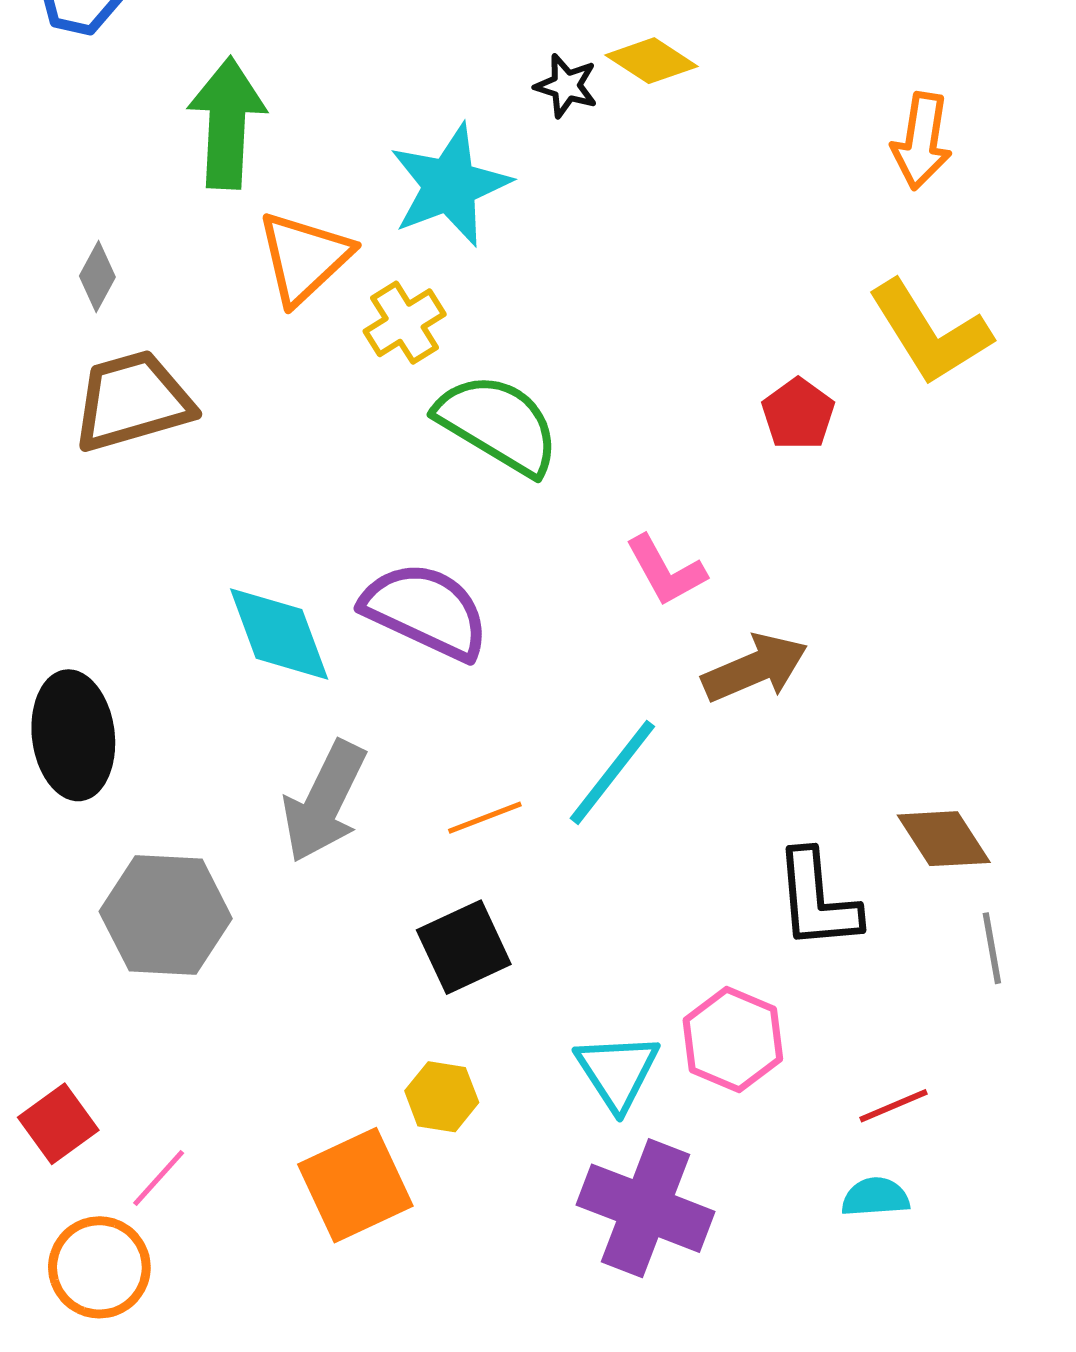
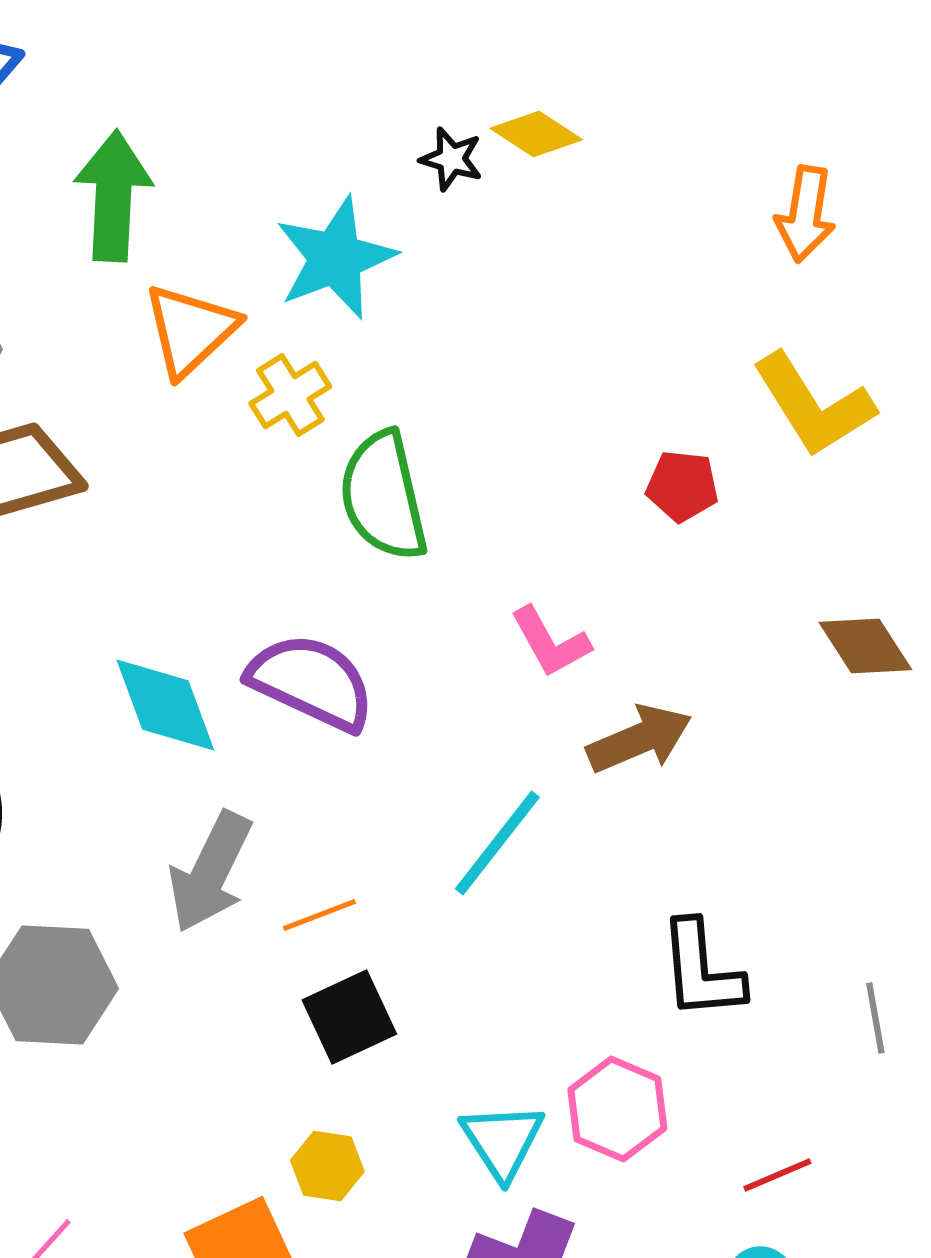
red pentagon: (798, 414) -> (682, 486), turned -30
green semicircle: (498, 424) -> (383, 496), turned -134
orange line: (485, 818) -> (319, 915), moved
brown diamond: (944, 839) -> (865, 646), moved

